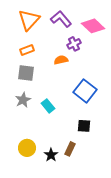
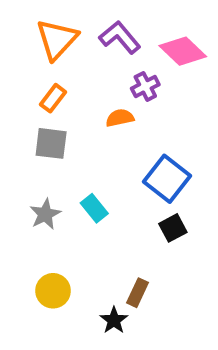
orange rectangle: (27, 50) -> (53, 98), turned -32
gray star: (23, 100) -> (45, 214), moved
black square: (84, 126) -> (173, 228), moved, turned -32
black star: (51, 155) -> (114, 320), moved

